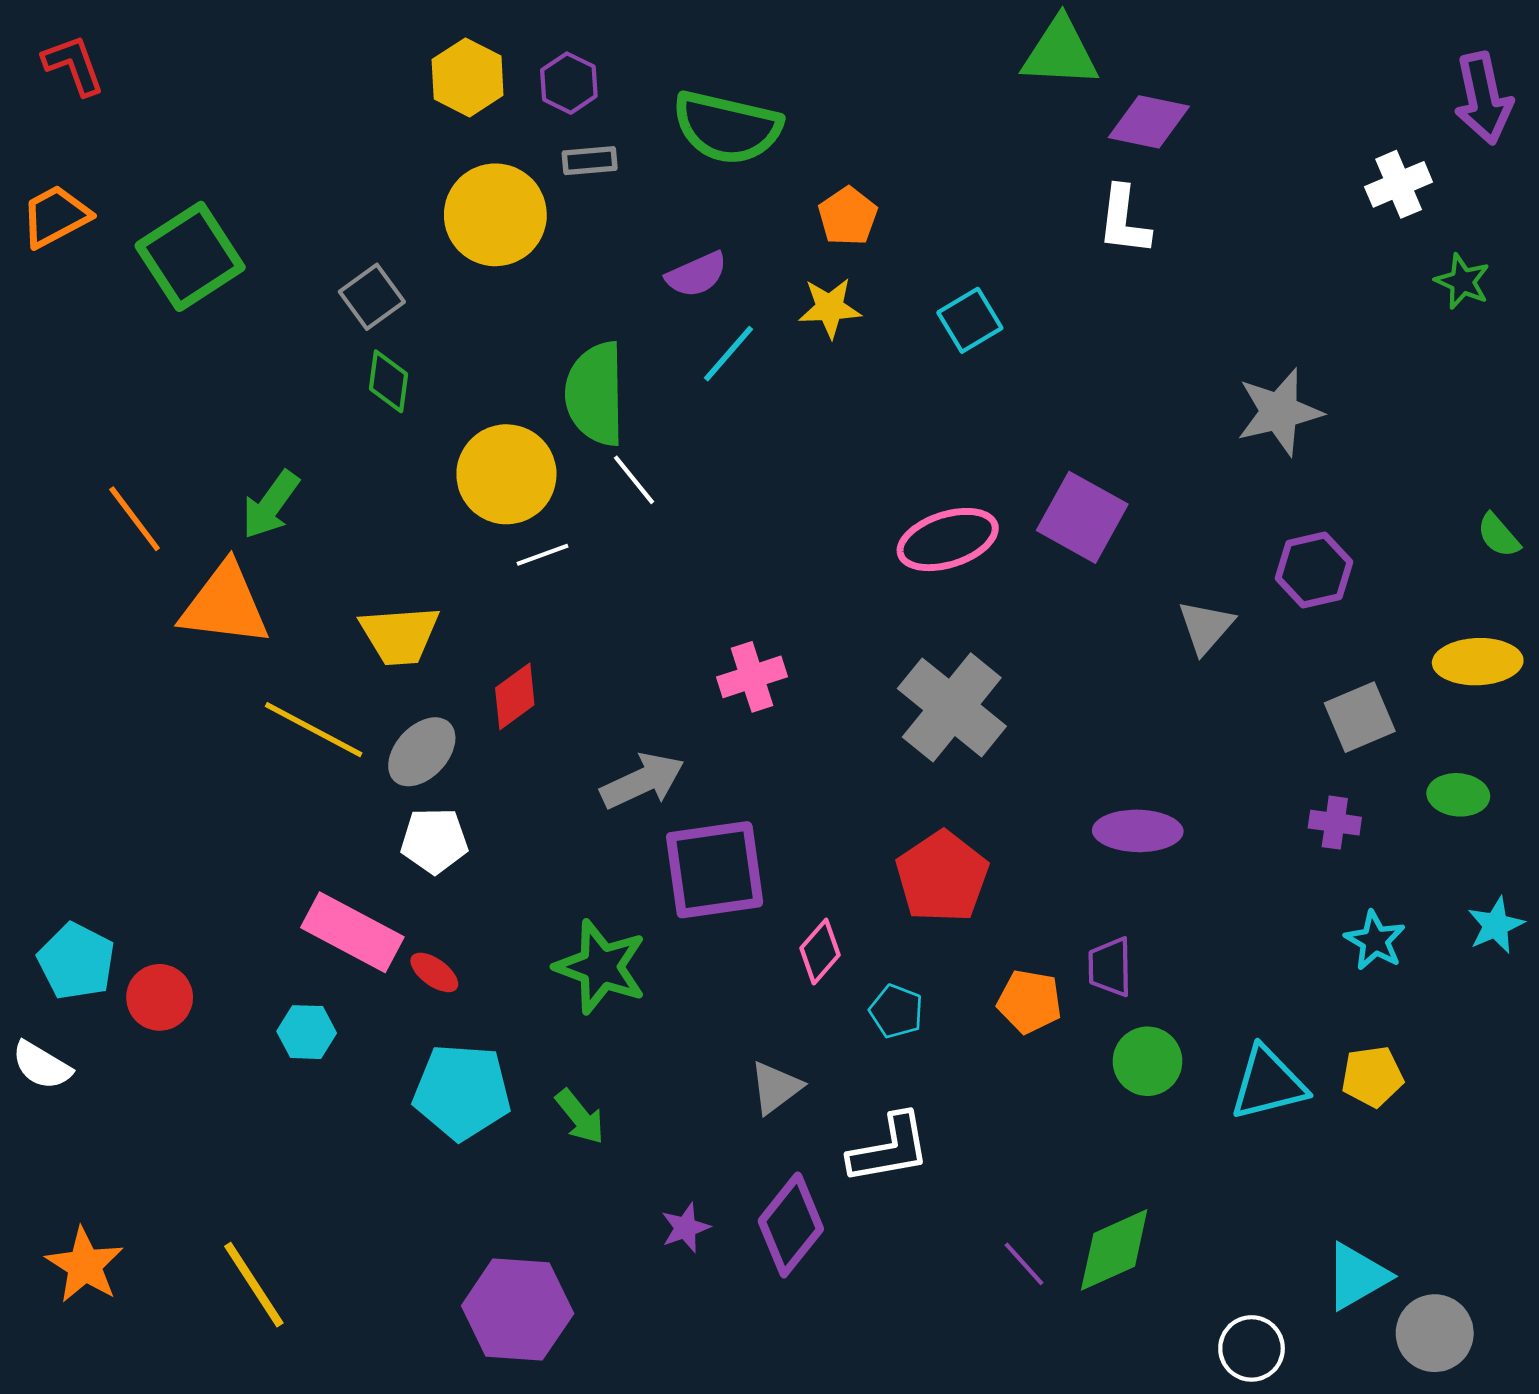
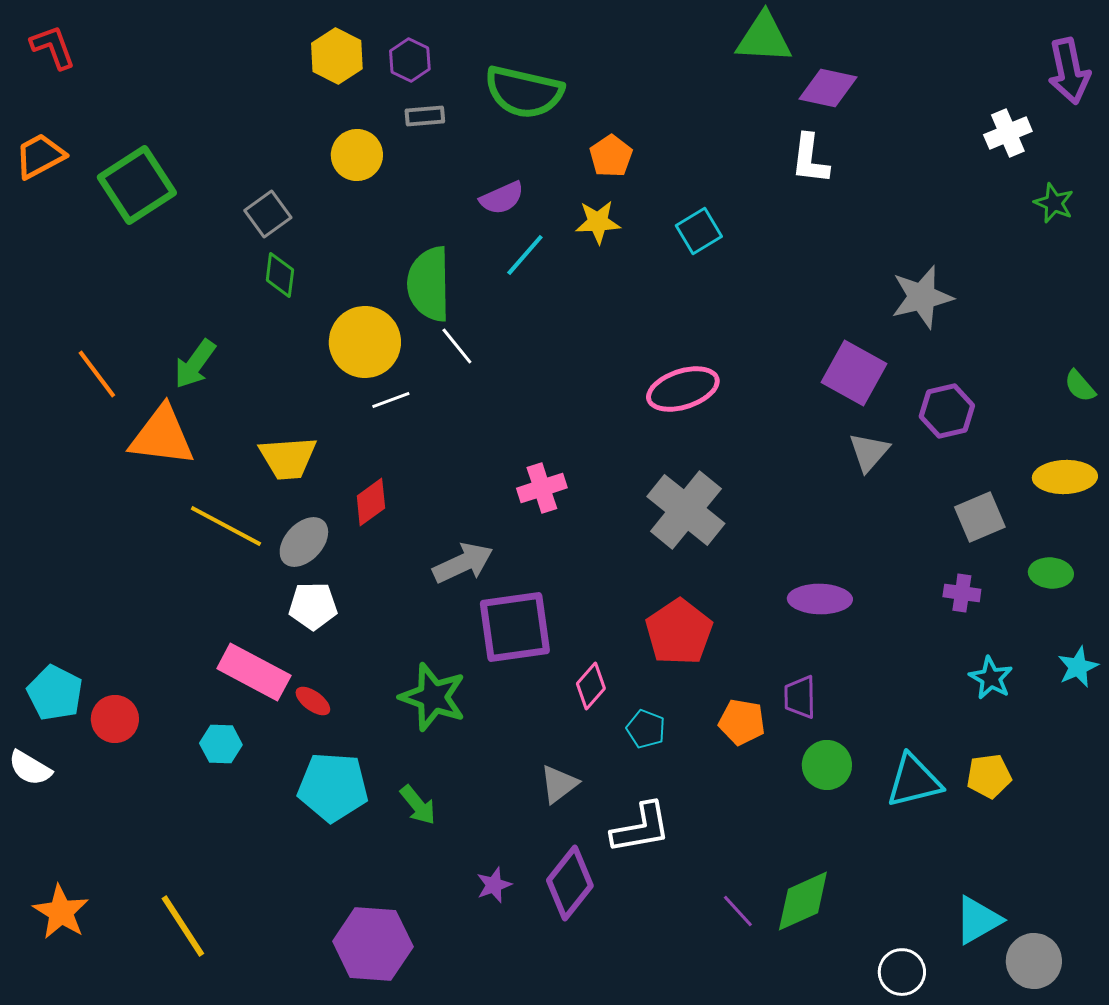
yellow circle: (495, 215) -> (357, 155), size x0.7
purple square: (1082, 517) -> (854, 373), moved

